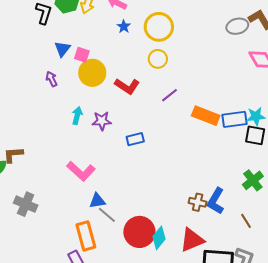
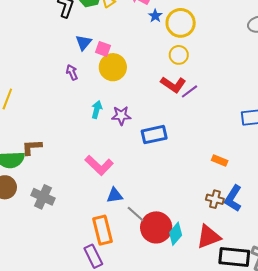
blue star: (124, 27) -> (155, 16), moved
red L-shape: (127, 86) -> (173, 84), moved
orange rectangle: (206, 116) -> (220, 160), moved, size x0.6
blue rectangle: (135, 139) -> (154, 135), size x1.4
gray line: (107, 215) -> (136, 214), moved

